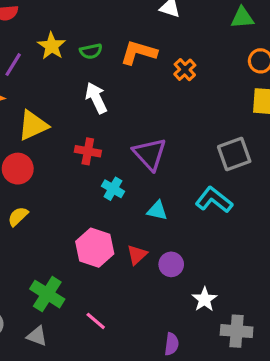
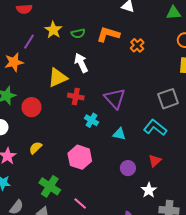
yellow triangle: (33, 125) -> (58, 78), moved
yellow semicircle: (18, 216) -> (35, 148), moved
red triangle: (137, 255) -> (155, 161), moved

